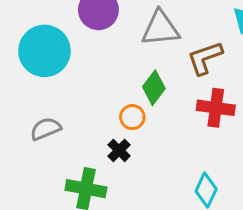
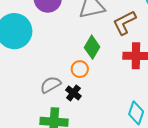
gray semicircle: (46, 129) -> (51, 85), moved

